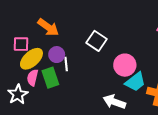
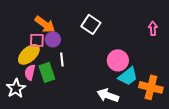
white square: (97, 41) -> (91, 24), moved
pink square: (21, 44) -> (37, 40), moved
purple circle: (57, 55) -> (53, 39), moved

